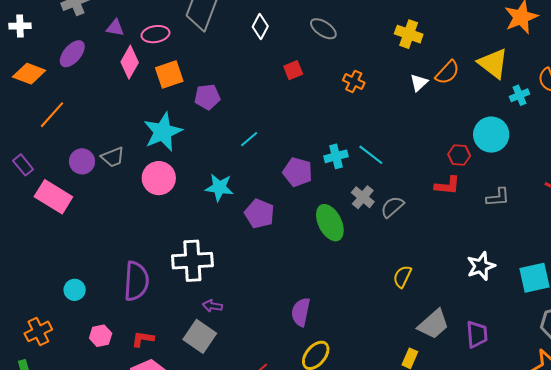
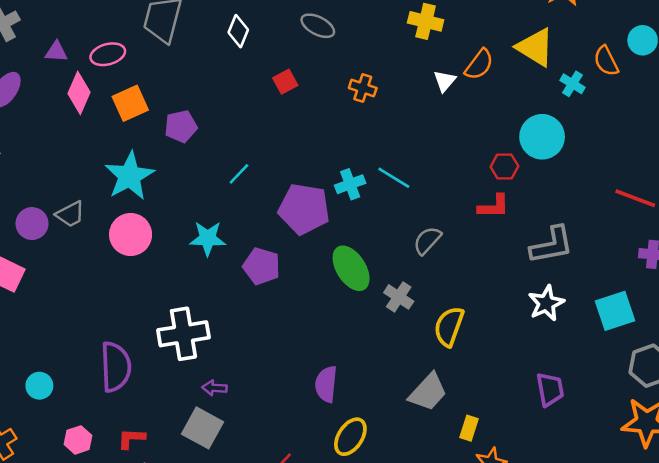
cyan cross: (520, 95) -> (573, 84), turned -30
purple pentagon: (298, 172) -> (304, 209), size x1.4
gray cross: (363, 197) -> (399, 297), moved
gray L-shape: (498, 197) -> (552, 245), moved, size x1.5
yellow semicircle: (402, 277) -> (449, 326), size x1.4
gray trapezoid: (433, 324) -> (428, 392), moved

